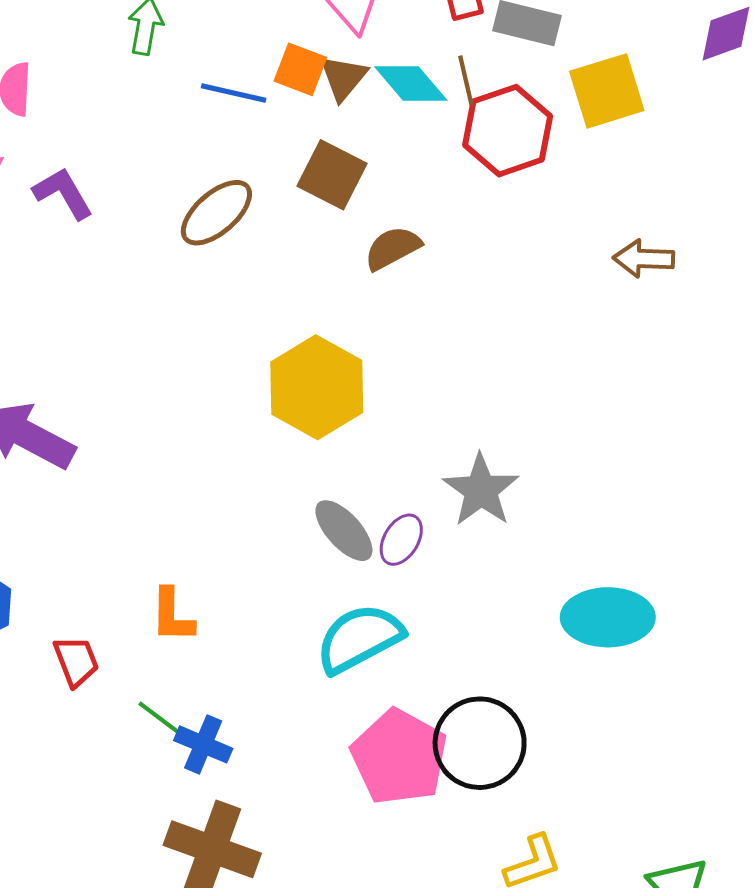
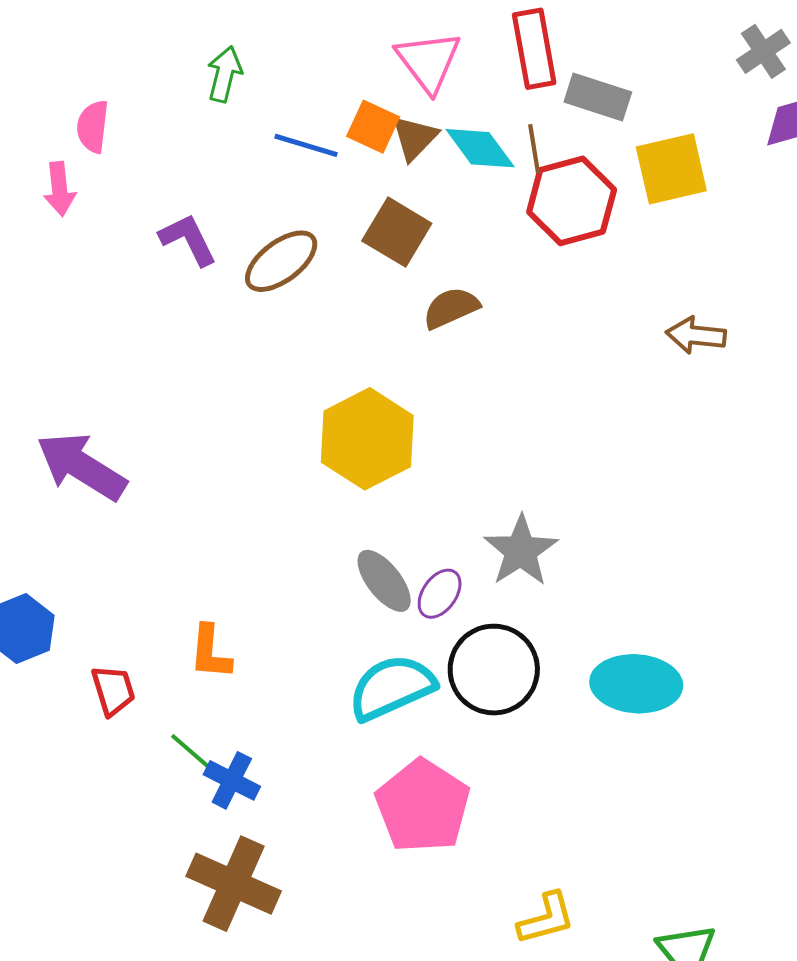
purple L-shape: (63, 193) -> (188, 239), moved
black circle: (480, 743) -> (494, 670), moved

